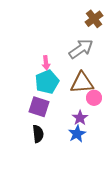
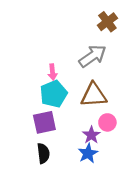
pink circle: (94, 98) -> (107, 122), moved
purple square: (39, 107) -> (44, 122), turned -30

